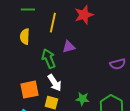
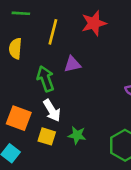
orange square: (30, 90) -> (19, 118), turned 30
green star: (82, 99) -> (77, 135), moved

